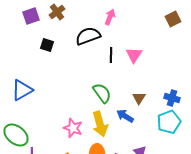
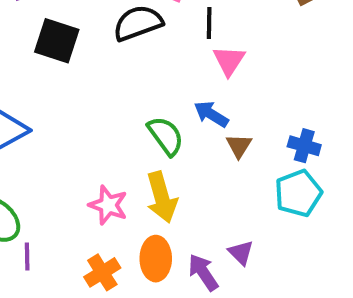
black square: (47, 45) -> (57, 41), size x1.6
black line: (111, 55) -> (209, 23), moved
blue arrow: (125, 116) -> (211, 114), moved

